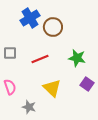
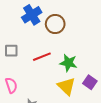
green star: (77, 58) -> (68, 63), moved
yellow triangle: (52, 88) -> (66, 86), moved

